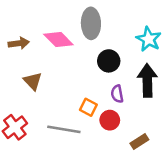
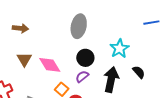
pink diamond: (58, 40) -> (50, 65), moved
purple semicircle: (117, 94) -> (82, 77), moved, turned 48

